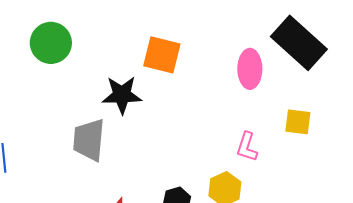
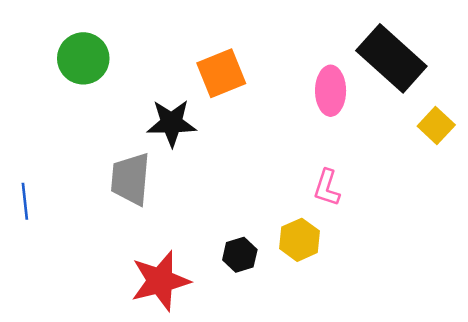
orange square: (162, 55) -> (221, 73), turned -36
yellow square: (298, 122) -> (436, 126), moved, turned 36

